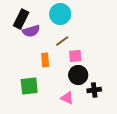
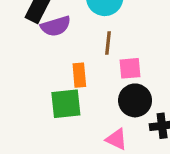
brown line: (62, 41) -> (108, 43), turned -48
green square: (29, 86) -> (66, 104), moved

